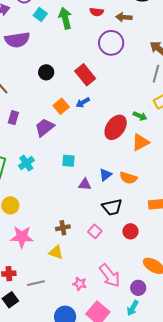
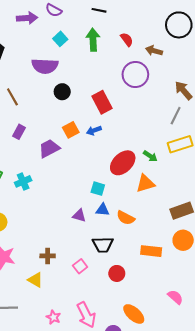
red semicircle: (97, 12) -> (127, 39), turned -144
cyan square: (40, 15) -> (60, 39), moved
purple semicircle: (17, 40) -> (45, 66), moved
cyan square: (69, 161) -> (98, 189), moved
blue triangle: (105, 175) -> (103, 210), turned 32

